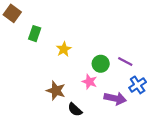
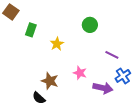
green circle: (101, 64) -> (90, 25), moved
black semicircle: (75, 110) -> (39, 98), moved

